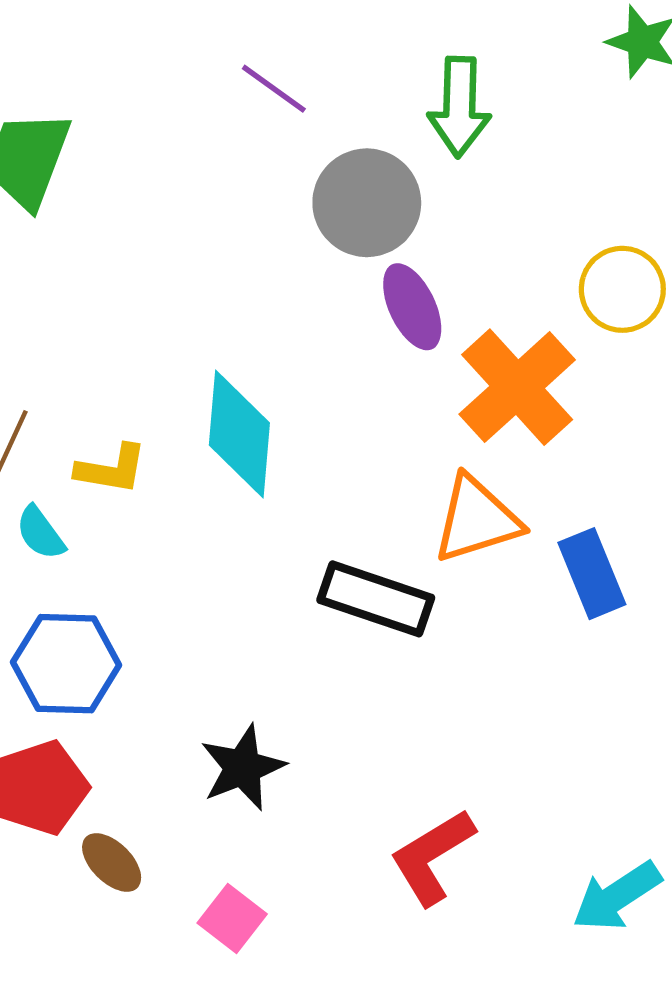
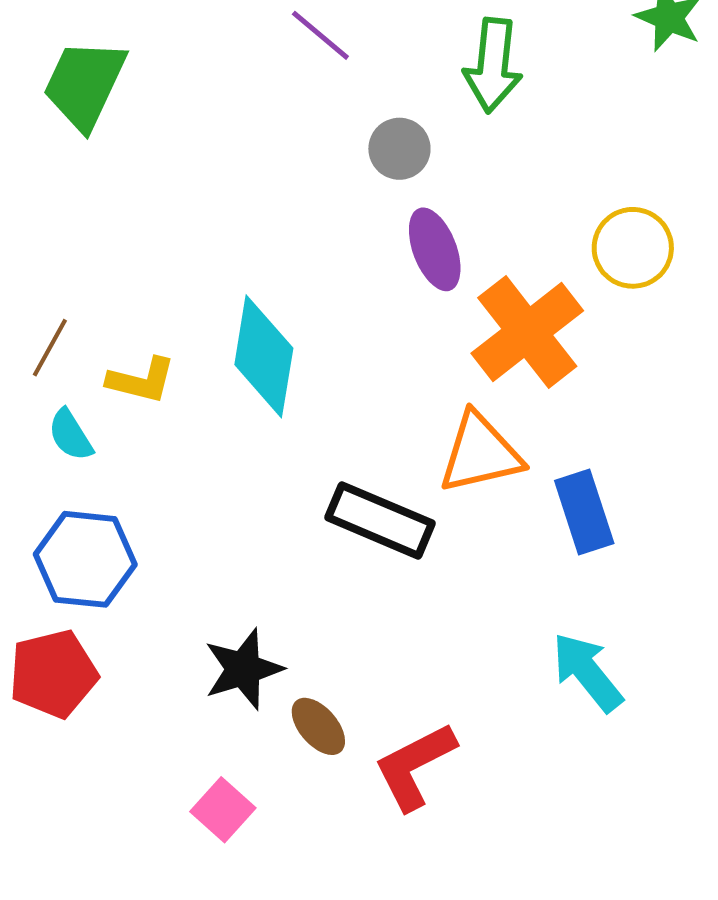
gray circle: (367, 203) -> (399, 149), size x0.6
brown ellipse: (112, 862) -> (318, 726), moved
cyan arrow: (617, 896) -> (587, 672), moved, turned 80

